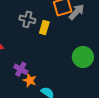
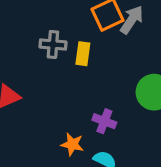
purple cross: (21, 69) -> (104, 121), moved

